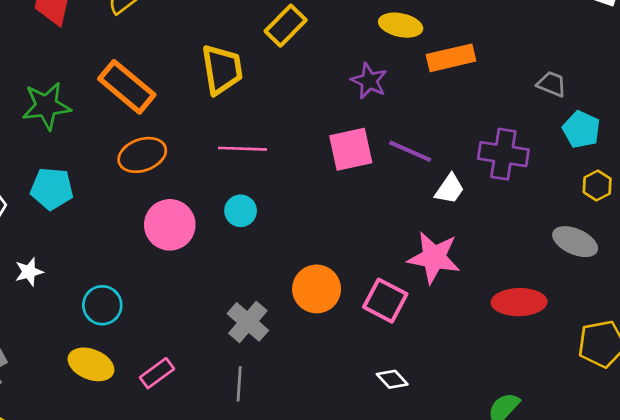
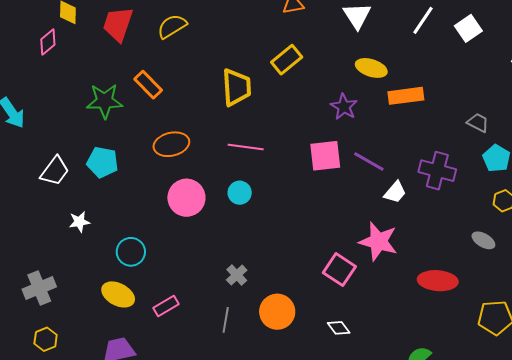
orange rectangle: (127, 87) -> (148, 85), moved, size x0.7
gray ellipse: (575, 242) -> (483, 240), size x0.7
orange circle: (317, 289) -> (277, 312), moved
gray cross: (248, 322) -> (237, 275), size x0.7

